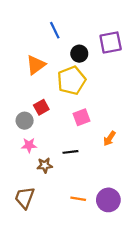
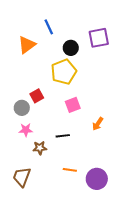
orange triangle: (36, 65) -> (27, 45), moved
orange line: (78, 199) -> (70, 170), moved

